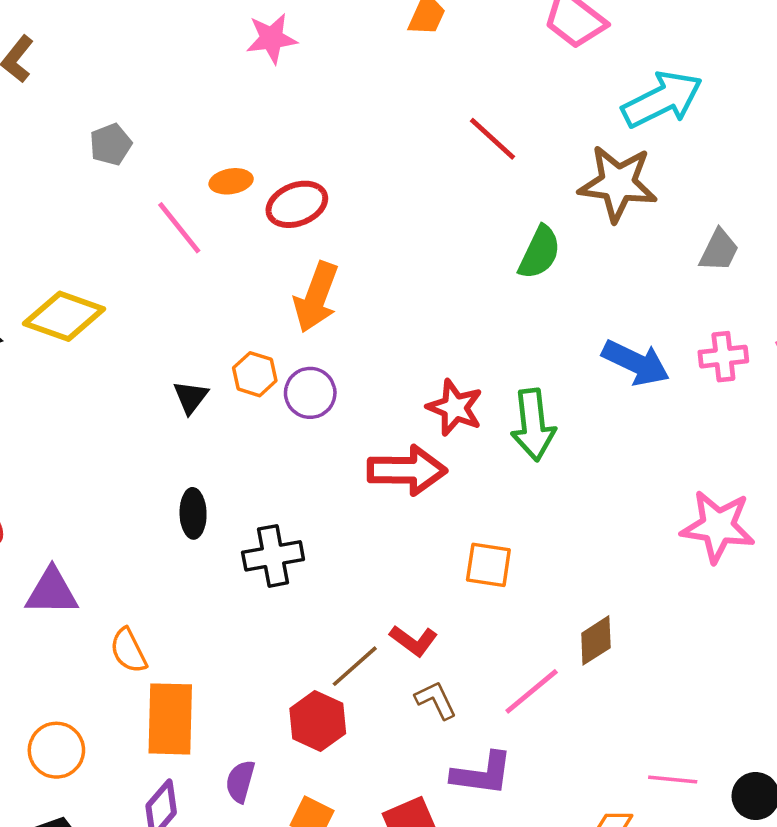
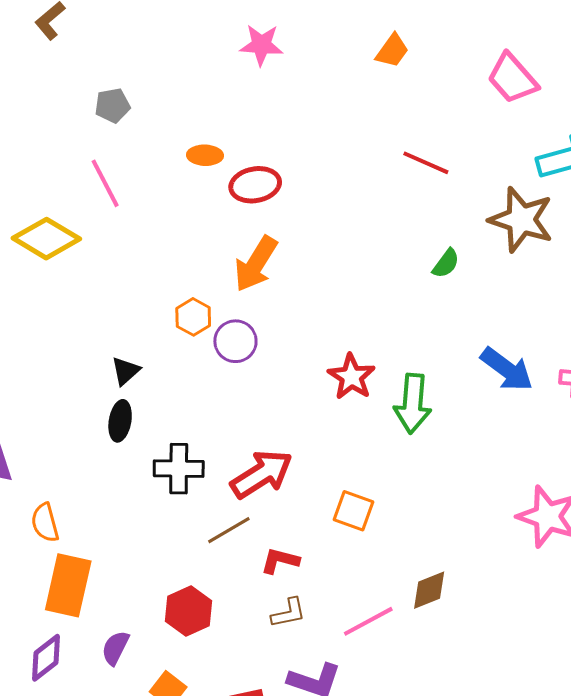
red line: (493, 139) -> (426, 163), turned -30
pink line: (179, 228) -> (105, 183), moved
green semicircle: (539, 252) -> (446, 263), size x0.7
black triangle: (191, 397) -> (126, 371), moved
red arrow: (407, 470) -> (262, 474), moved, turned -44
red L-shape: (414, 641) -> (280, 561), turned 147
brown line: (355, 666) -> (229, 530), moved
brown L-shape: (436, 700) -> (288, 613), turned 93

